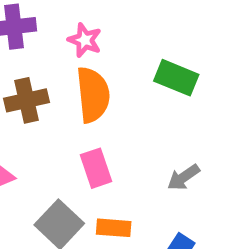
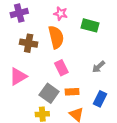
pink star: (85, 40) -> (61, 14), moved
brown cross: (27, 100) -> (29, 43), turned 30

